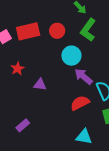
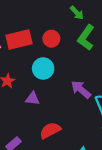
cyan circle: (71, 56) -> (43, 69), moved
red semicircle: (80, 103) -> (50, 130), moved

